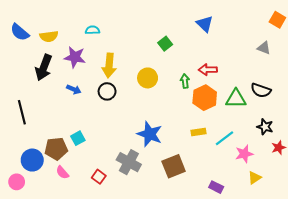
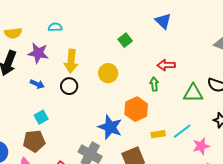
green arrow: (185, 81) -> (154, 84), moved
orange hexagon: (205, 98) -> (136, 109), moved
yellow rectangle: (198, 132) -> (158, 134), moved
cyan square: (78, 138) -> (41, 117), moved
brown pentagon: (56, 149) -> (34, 141), moved

